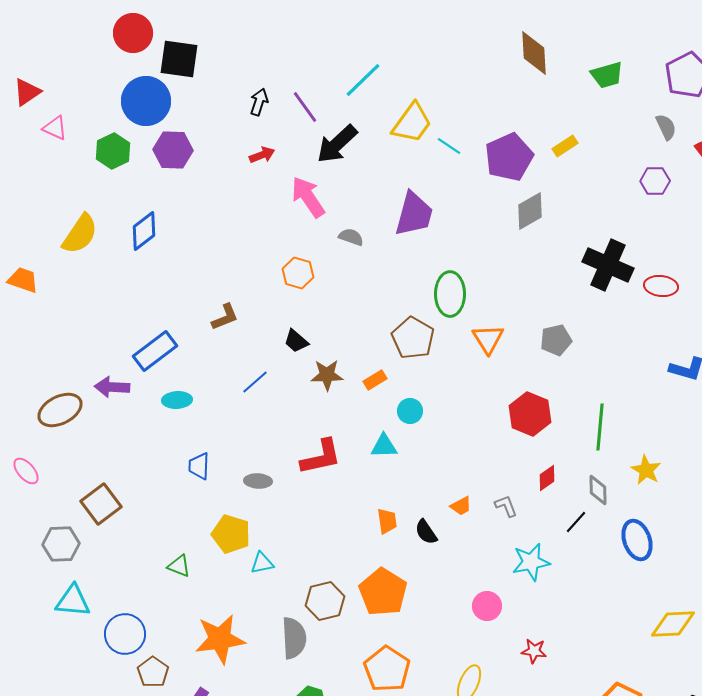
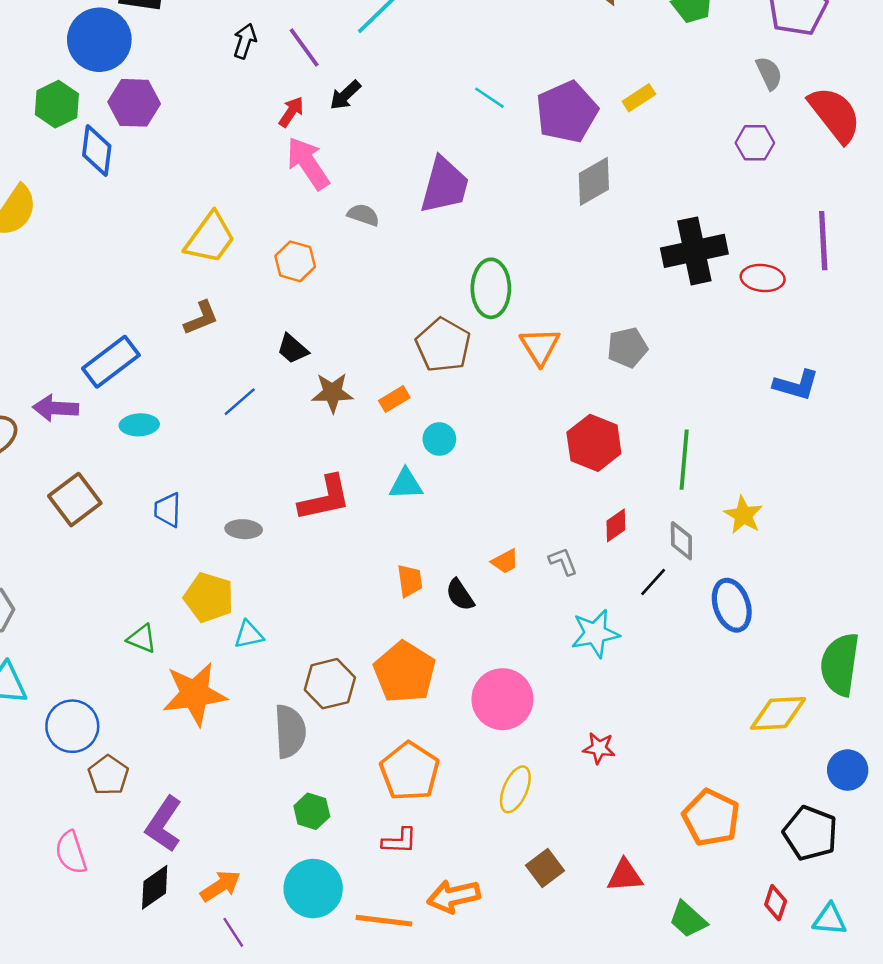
yellow trapezoid: (412, 123) -> (210, 238), moved
black arrow: (337, 144) -> (345, 95), size x0.6
red arrow: (262, 155) -> (291, 112), moved, turned -35
blue diamond: (144, 231) -> (97, 150), moved, turned -45
black cross: (608, 265) -> (694, 251), turned -36
brown square: (101, 504) -> (75, 500), moved
pink circle: (487, 606) -> (502, 699), moved, size x1.6
orange star: (220, 639) -> (195, 694), moved

